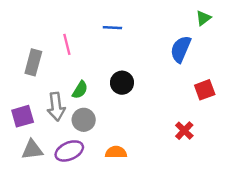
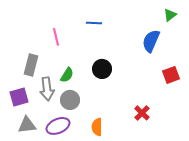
gray rectangle: (33, 62) -> (31, 65), moved
red cross: (184, 131) -> (142, 113), moved
orange semicircle: (116, 152) -> (97, 127), turned -90

